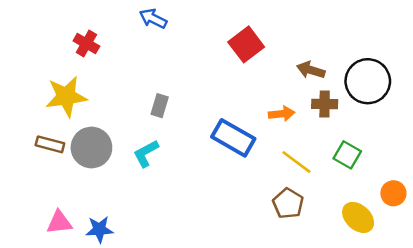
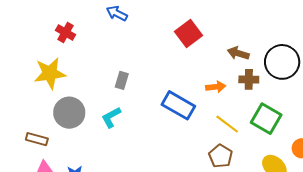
brown rectangle: (50, 144) -> (37, 139), moved
green square: (347, 155) -> (266, 119), size x1.4

